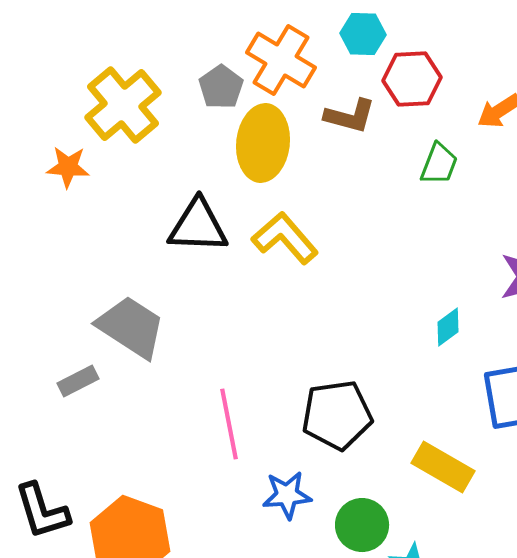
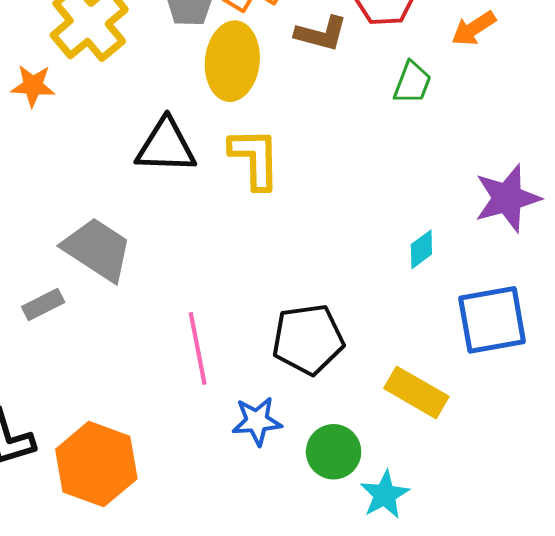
yellow L-shape: (285, 238) -> (255, 158), turned 40

